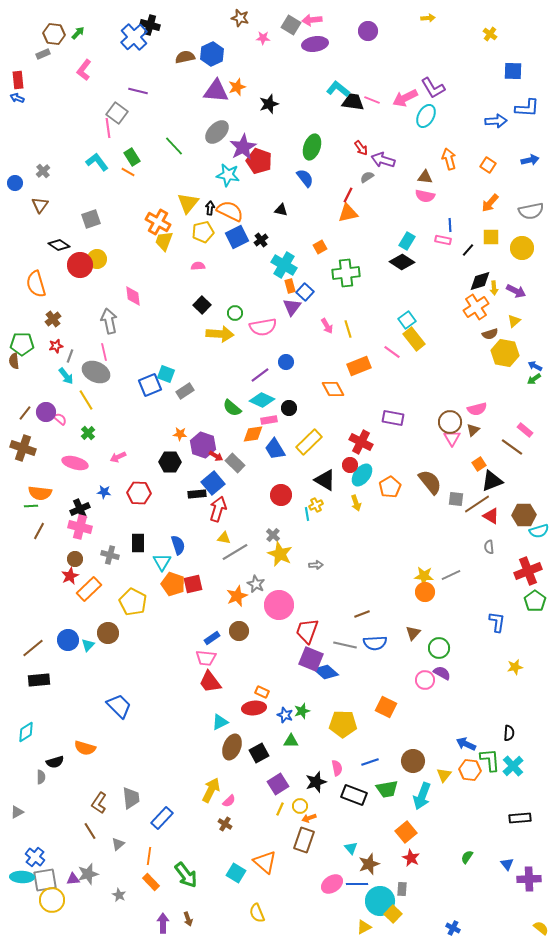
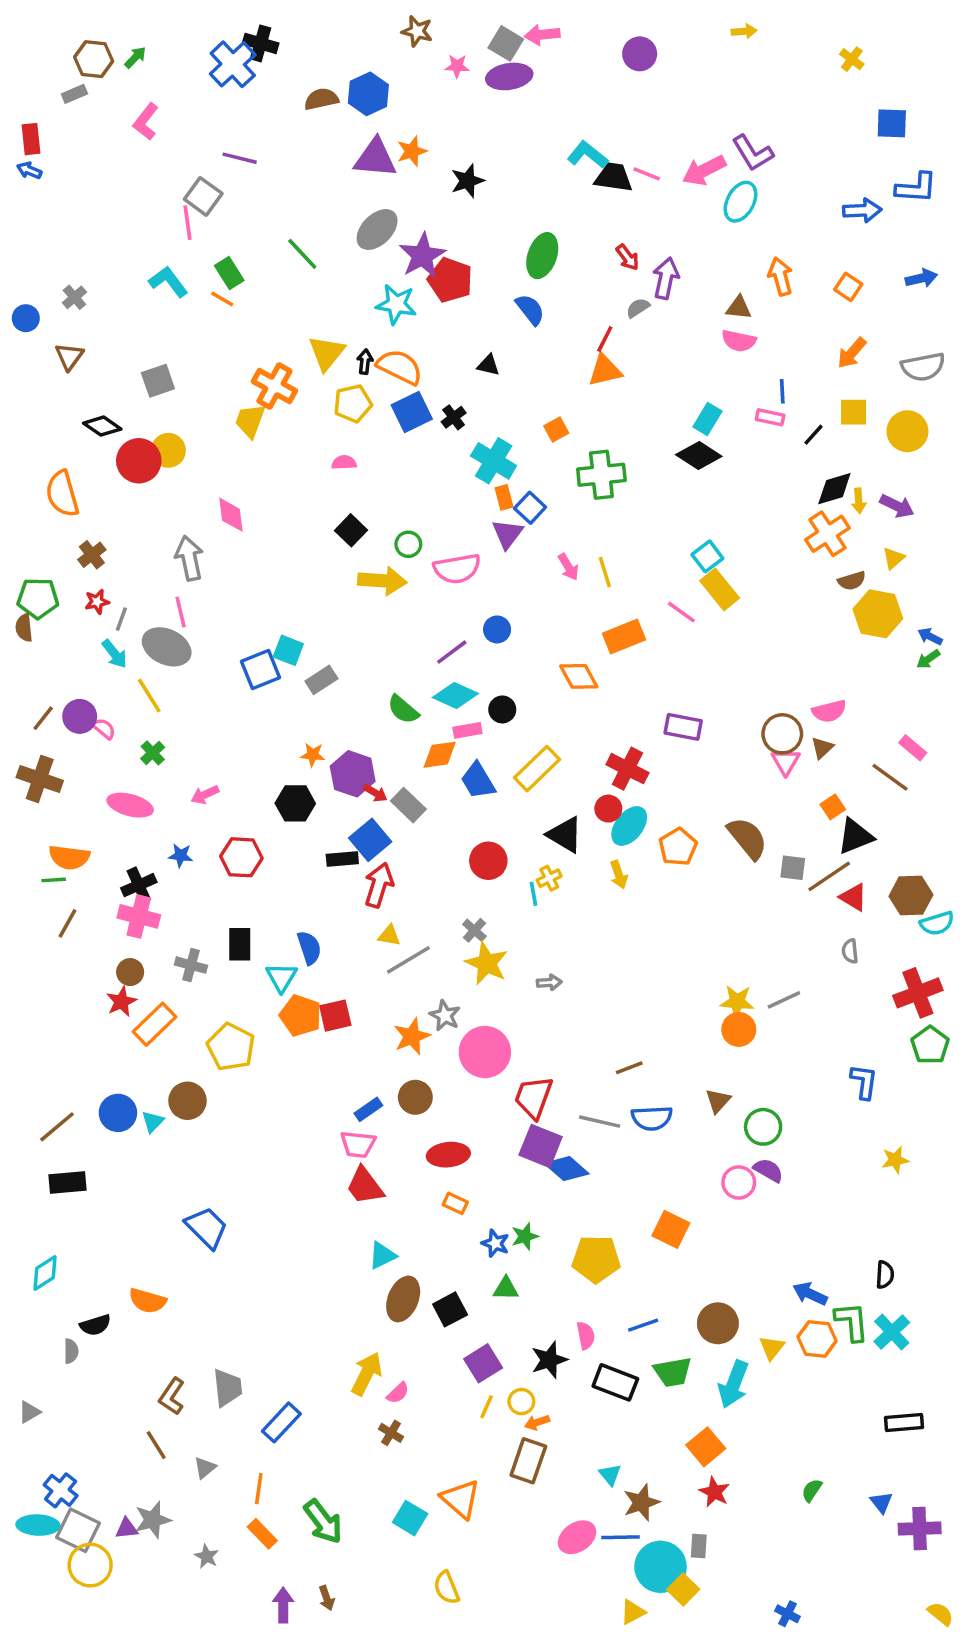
purple ellipse: (315, 44) -> (509, 76), moved
purple arrow: (383, 160) -> (666, 278), turned 85
yellow trapezoid: (164, 241) -> (250, 421), moved
red ellipse: (254, 708) -> (448, 1155), moved
gray square: (45, 880) -> (78, 1530), turned 35

